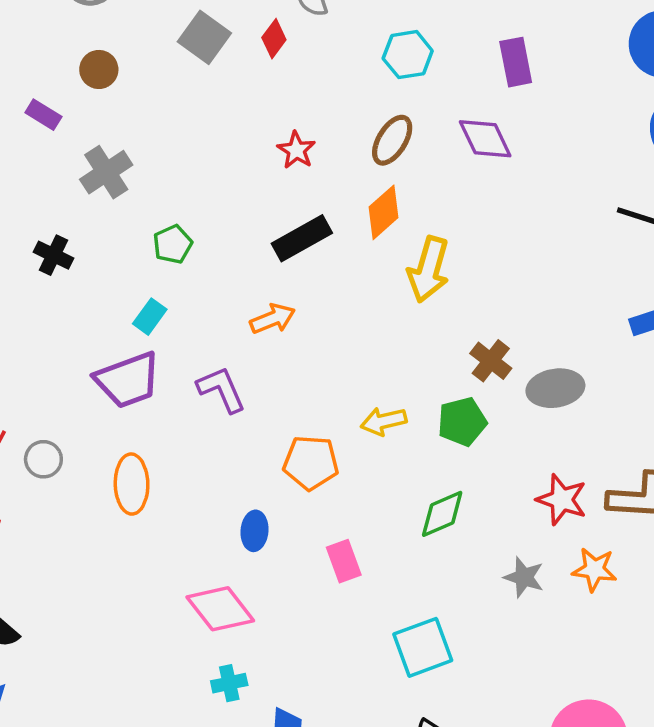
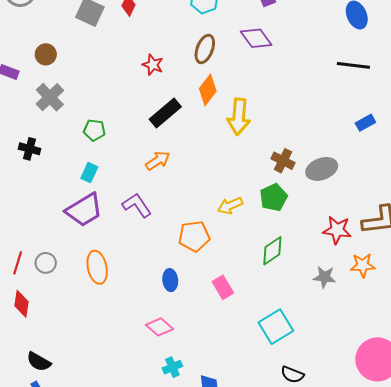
brown circle: (99, 69) -> (46, 54), moved
green pentagon: (173, 244) -> (94, 130), turned -30
pink diamond: (220, 609) -> (160, 327), size x0.7

